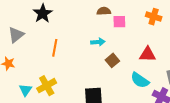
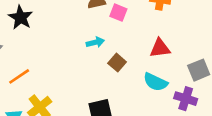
pink square: (119, 22) -> (118, 13), turned 32
orange line: (55, 48) -> (19, 76), moved, turned 54

